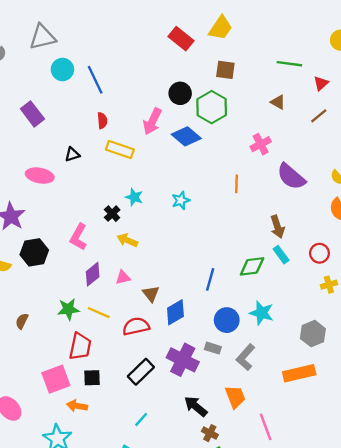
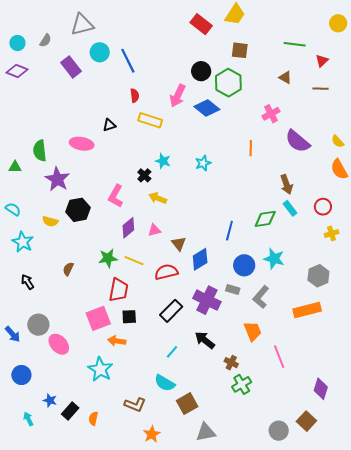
purple rectangle: (32, 114) -> (71, 67), moved
brown line: (319, 116) -> (321, 89), turned 42
black arrow: (196, 406) -> (205, 340), moved

